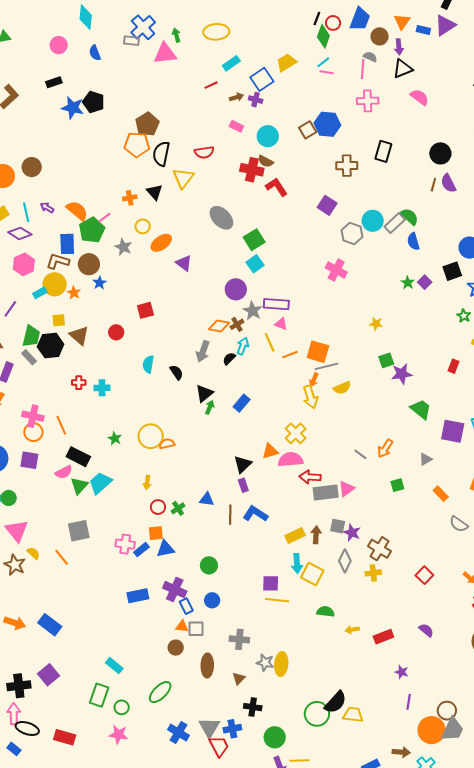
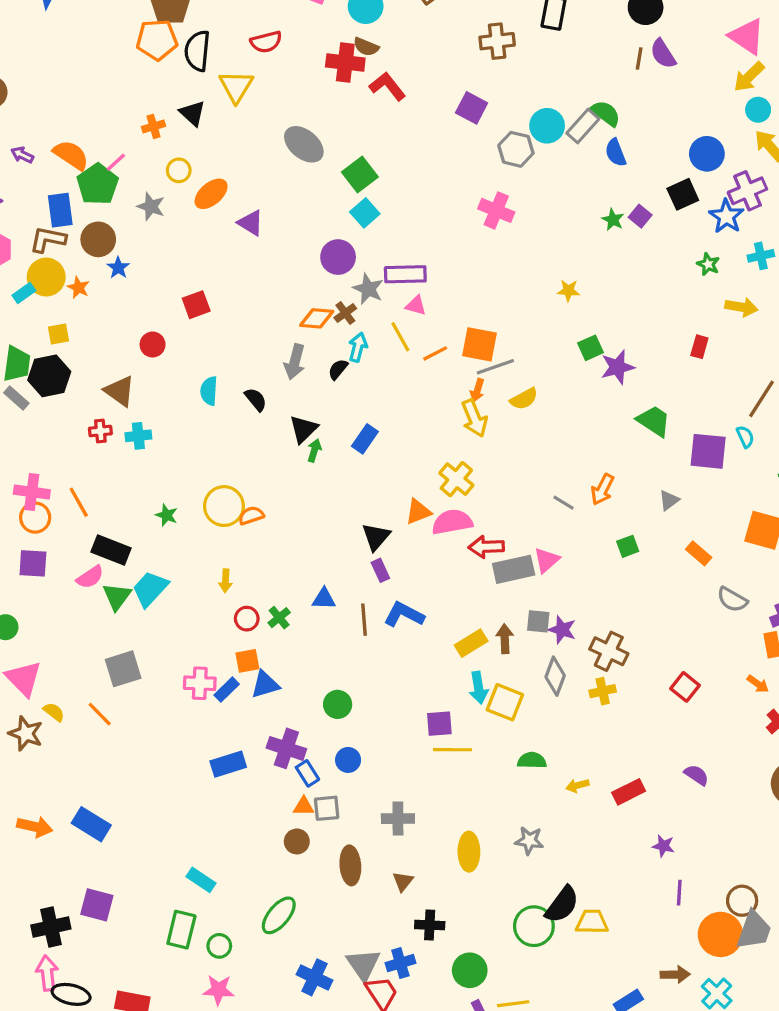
brown triangle: (79, 336) -> (120, 391), moved
gray star: (265, 663) -> (529, 841), moved
purple square: (48, 675) -> (97, 905), turned -30

